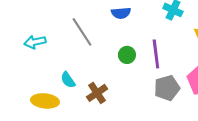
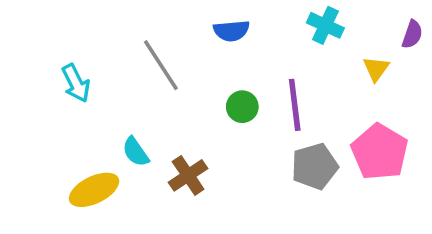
cyan arrow: (35, 42) -> (76, 83), turned -105
yellow ellipse: (45, 101) -> (94, 190), turned -32

